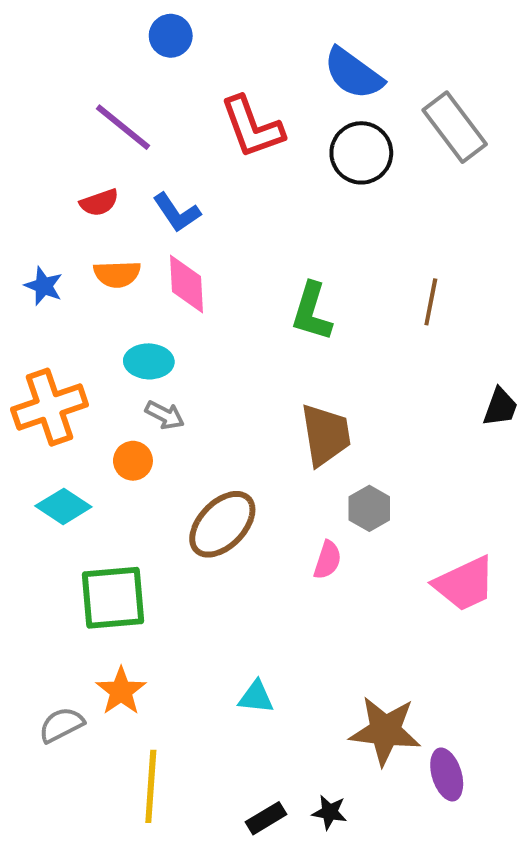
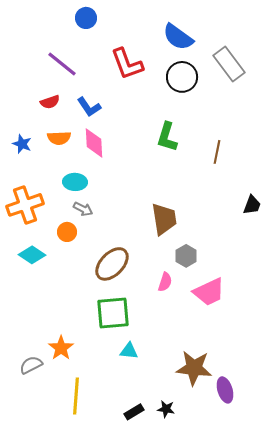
green L-shape: (312, 312) -> (167, 137), moved
pink trapezoid: (465, 584) -> (209, 292), moved
green square: (113, 598) -> (113, 313), moved

